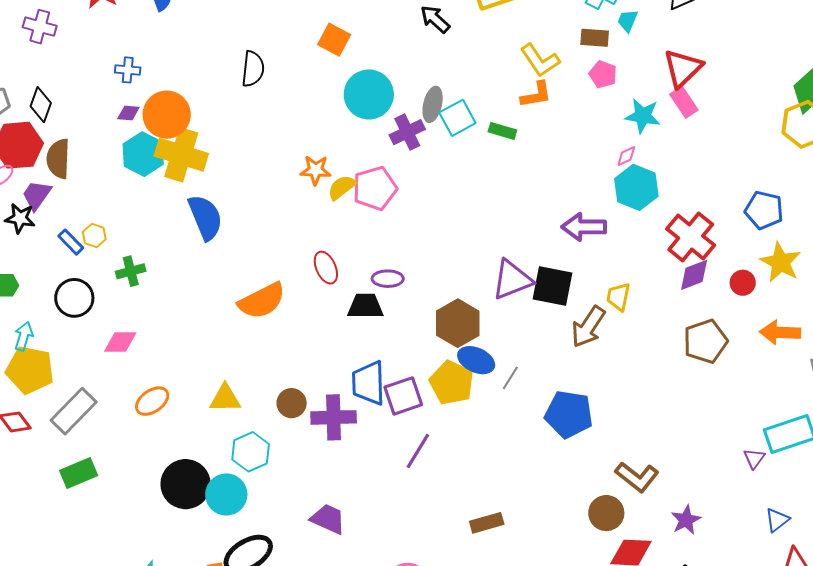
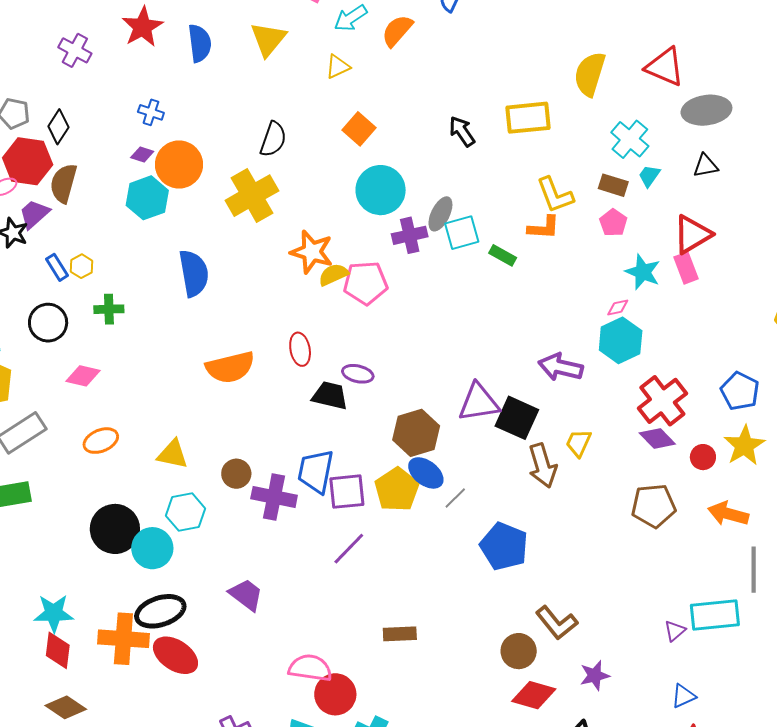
yellow cross: (181, 155) -> (252, 196), moved, turned 30
orange star: (316, 170) -> (312, 252), size x1.4
purple diamond: (694, 275) -> (657, 439), turned 54
brown arrow: (588, 327) -> (543, 466), turned -63

